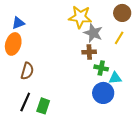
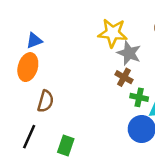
brown cross: (89, 52) -> (124, 77), turned 32
black line: (25, 102) -> (29, 137), moved

